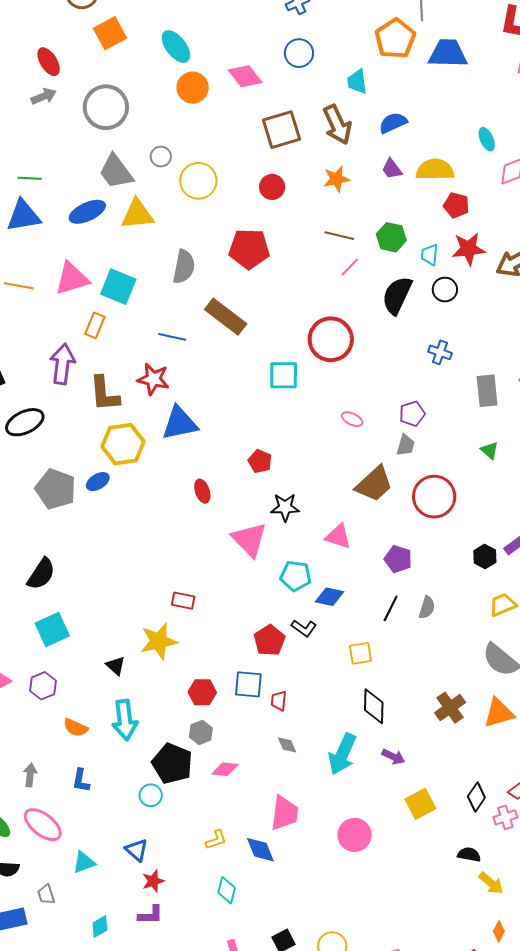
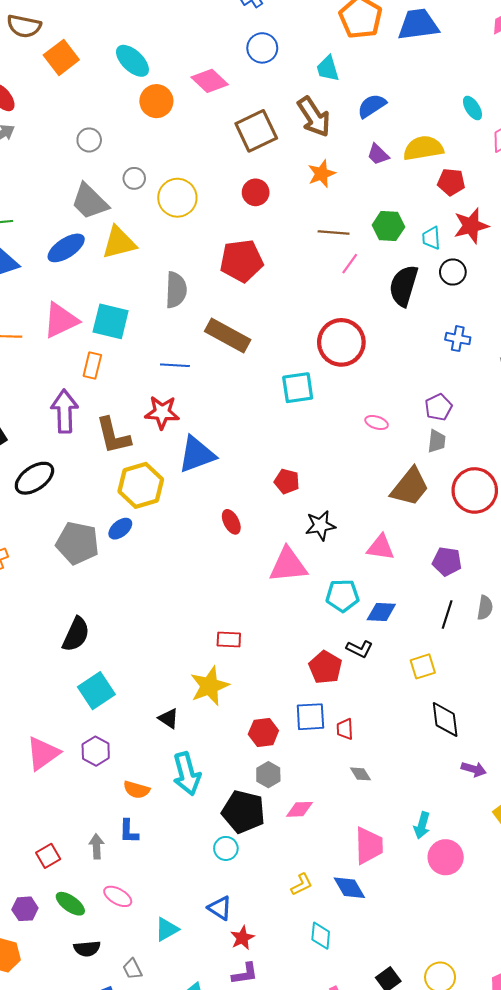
gray circle: (106, 107) -> (89, 140), moved, size x0.5
pink triangle: (249, 540) -> (288, 565), turned -42
cyan arrow: (342, 754) -> (422, 825), moved, size x0.6
blue L-shape: (81, 781) -> (129, 831), moved
pink ellipse: (43, 825) -> (118, 896), size x0.7

